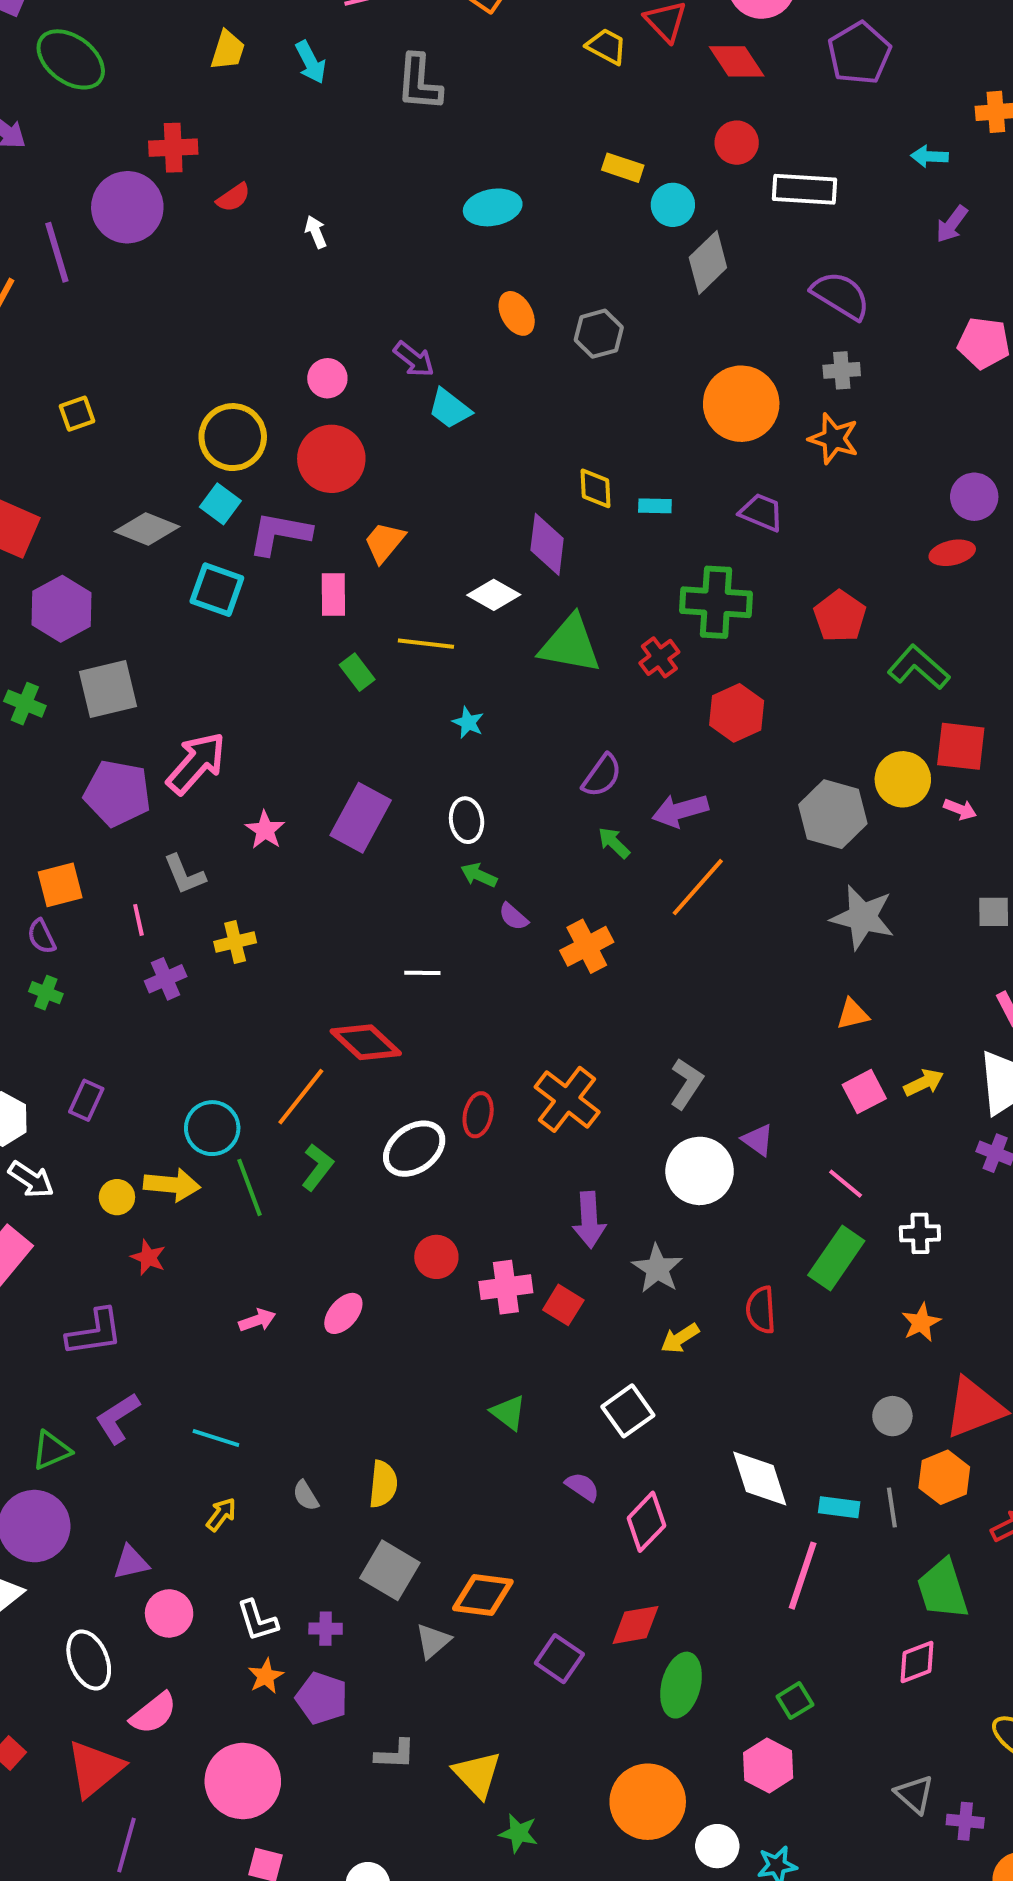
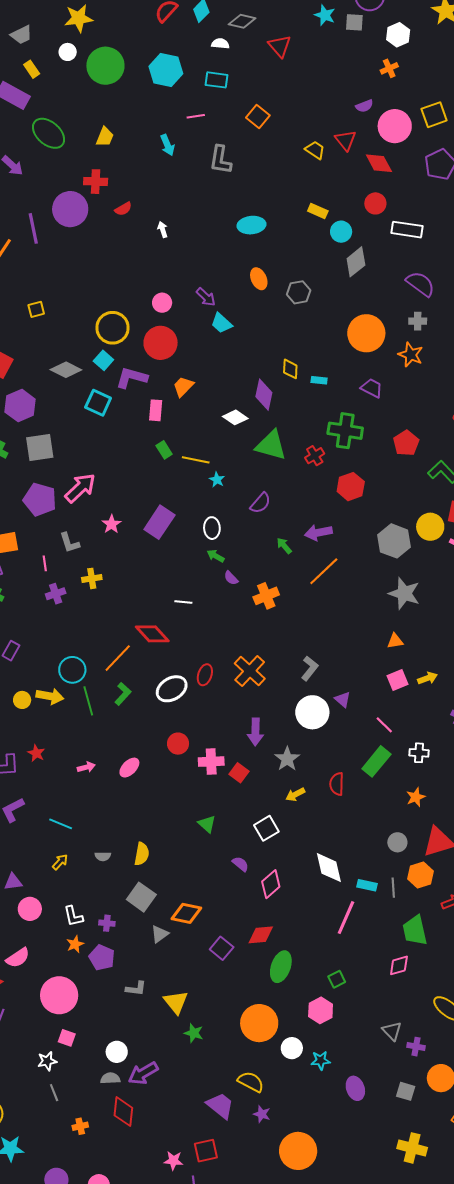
yellow trapezoid: (228, 50) -> (105, 137), moved
yellow line: (426, 644) -> (196, 460), moved
purple semicircle: (602, 776) -> (260, 503), moved
red star: (148, 1257) -> (36, 753), moved
gray semicircle: (306, 1496) -> (103, 856), turned -63

